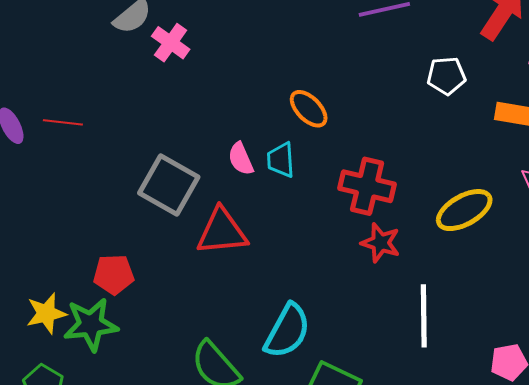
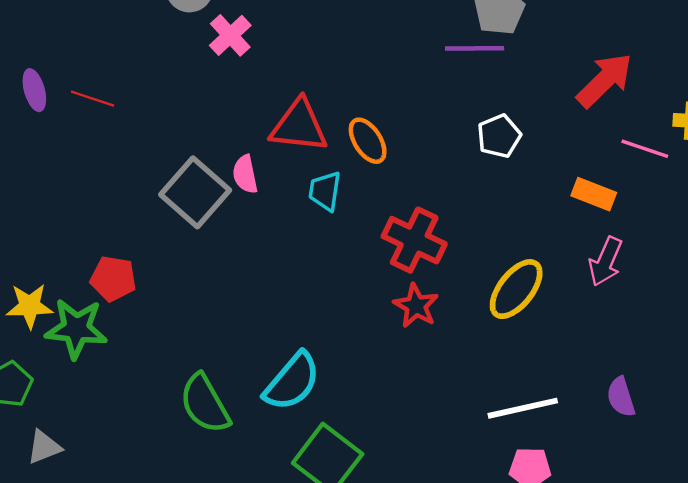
white pentagon: (446, 76) -> (499, 136), moved, turned -30
pink semicircle: (241, 159) -> (245, 174), moved
yellow ellipse: (464, 210) -> (516, 289), turned -34
red triangle: (222, 232) -> (299, 126), moved
white line: (424, 316) -> (523, 408), moved, turned 66

